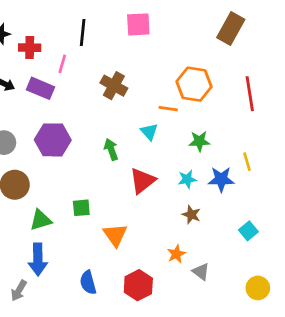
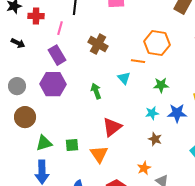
purple rectangle: (41, 88) -> (57, 55), moved, turned 36
red triangle: (142, 181) -> (112, 127), moved
green square: (81, 208) -> (72, 145), moved

